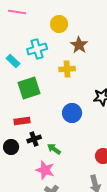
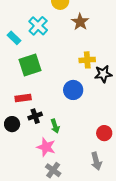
cyan cross: (37, 49) -> (38, 26), turned -30
yellow cross: (67, 69) -> (87, 60), moved
green arrow: (54, 149) -> (55, 126), turned -144

